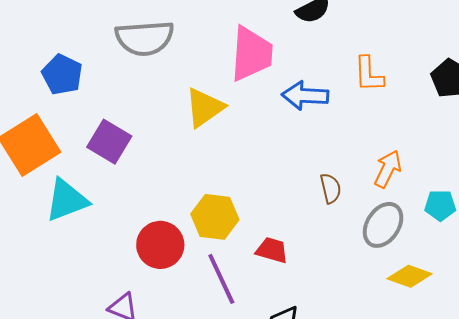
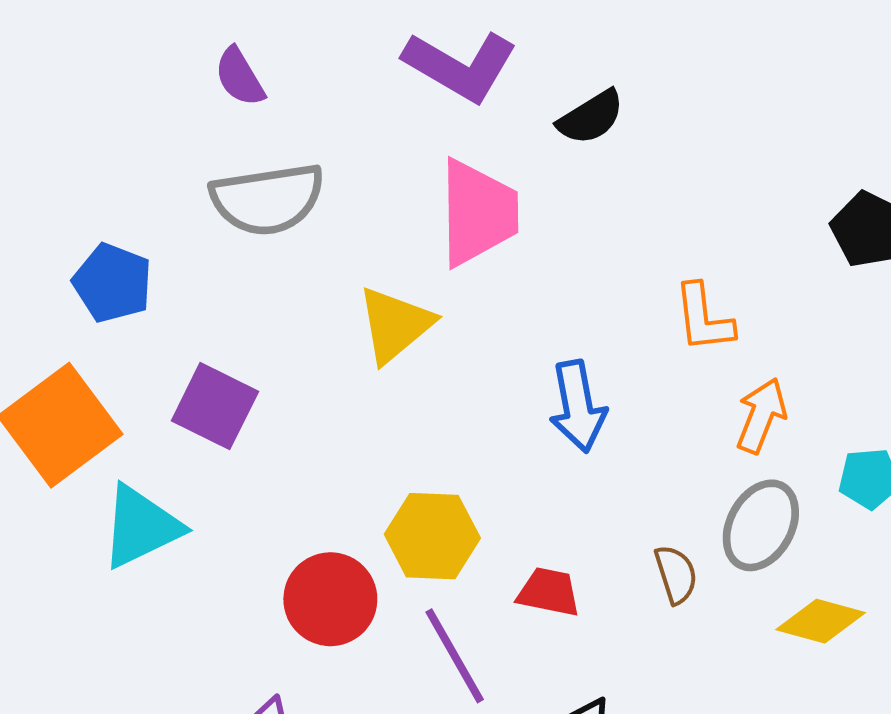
orange L-shape: (369, 74) -> (704, 318), moved
blue arrow: (305, 96) -> (578, 406), moved, turned -99
brown semicircle: (331, 188) -> (676, 574), moved

